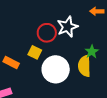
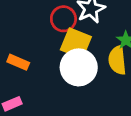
yellow square: (35, 52) -> (76, 43), moved, size x1.6

